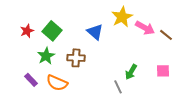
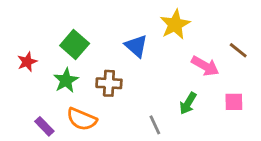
pink arrow: (145, 28) -> (205, 66), moved
red star: (27, 31) -> (27, 62), moved
purple rectangle: (31, 80) -> (44, 126), moved
gray line: (118, 87) -> (155, 125), moved

